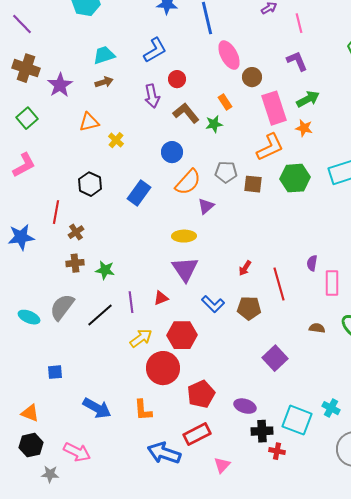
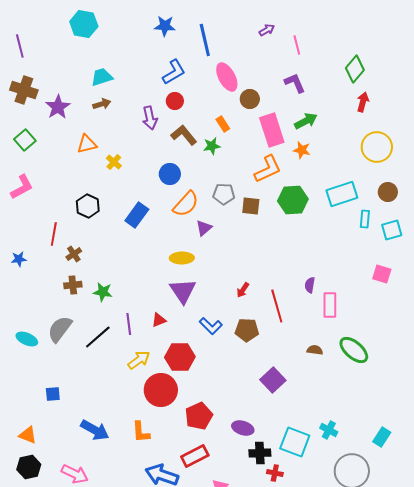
purple line: (22, 24) -> (20, 46), turned 30
blue L-shape: (155, 50) -> (174, 72), moved
blue star: (21, 237) -> (19, 259), size x0.6

